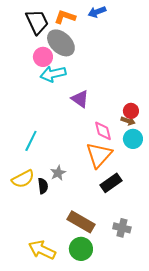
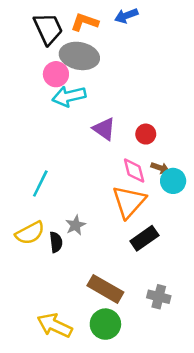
gray ellipse: (61, 43) -> (79, 56), turned -32
red circle: (131, 111) -> (146, 134), moved
brown arrow: (128, 121) -> (160, 168), moved

